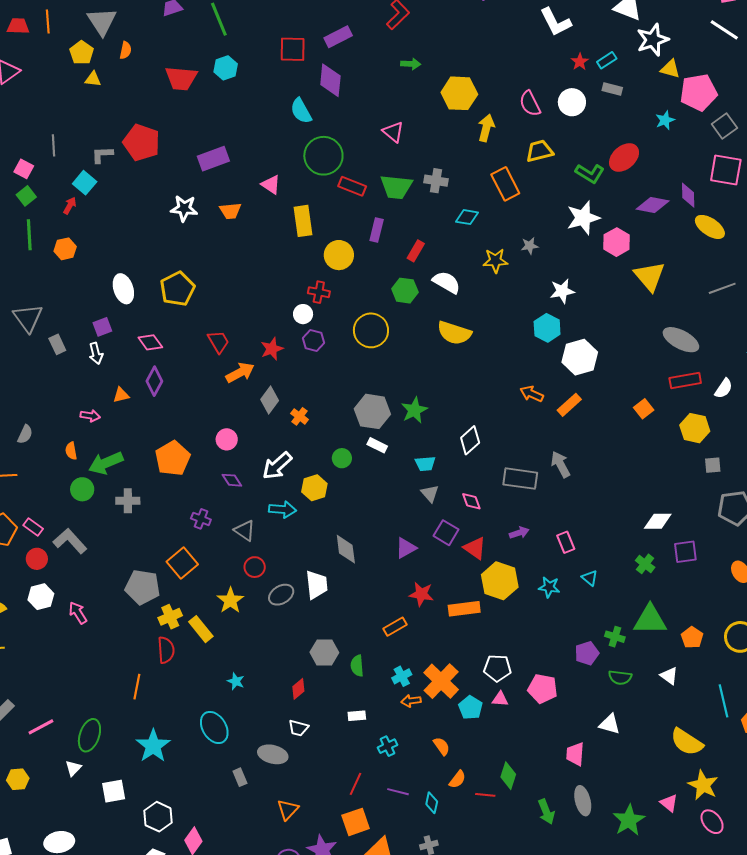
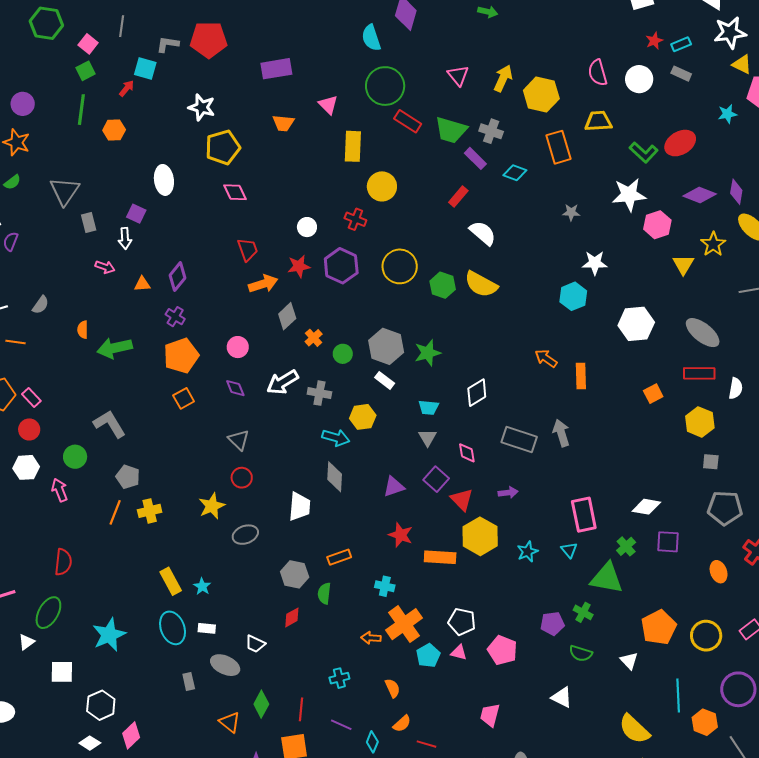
yellow hexagon: (459, 93) -> (541, 94), moved
yellow arrow: (486, 128) -> (503, 78), moved
red pentagon: (142, 143) -> (209, 40), turned -30
cyan square: (85, 183) -> (145, 69), turned -35
white star: (184, 208) -> (202, 107), moved
purple rectangle: (377, 230) -> (475, 158), moved, turned -70
yellow star: (495, 261) -> (713, 244), moved, turned 30
yellow triangle: (649, 276) -> (683, 264), size x0.7
yellow pentagon: (177, 289) -> (223, 147), moved
green hexagon: (405, 291) -> (443, 285), moved
white circle: (303, 314) -> (307, 227), moved
purple square: (102, 327) -> (136, 214), turned 36
purple hexagon: (313, 341) -> (341, 266), size x1.6
pink diamond: (150, 342) -> (235, 192), moved
white hexagon: (580, 357) -> (636, 324), moved
white semicircle: (724, 388) -> (736, 388), turned -35
orange rectangle: (569, 405) -> (581, 376), turned -60
pink arrow: (90, 416) -> (105, 267), moved
green circle: (342, 458) -> (343, 354), moved
yellow hexagon: (314, 488) -> (363, 417), moved
green circle: (82, 489) -> (75, 457), moved
gray cross: (128, 501) -> (319, 393), moved
cyan arrow: (283, 509) -> (336, 438), moved
purple cross: (201, 519) -> (175, 317), moved
gray L-shape: (70, 541) -> (110, 424), moved
pink rectangle: (566, 542) -> (584, 515), moved, size x1.6
orange square: (182, 563) -> (184, 398), moved, size x0.7
gray pentagon: (143, 587) -> (128, 477), size x0.7
cyan star: (549, 587) -> (528, 552), turned 30
gray ellipse: (281, 595) -> (245, 535), moved
green triangle: (650, 620) -> (607, 578), moved
orange rectangle: (395, 627) -> (339, 557), moved
yellow rectangle: (201, 629) -> (171, 581), moved
orange pentagon: (692, 638) -> (659, 627), size x1.6
red semicircle: (166, 650) -> (63, 562), moved
cyan cross: (402, 676) -> (385, 586), moved, turned 30
orange line: (137, 687) -> (115, 512), moved
red diamond: (298, 689) -> (292, 617), moved
white rectangle: (357, 716) -> (207, 628), moved
pink trapezoid: (575, 754) -> (490, 715), moved
green diamond: (508, 776) -> (261, 704), moved
red line: (355, 784) -> (301, 709), turned -30
orange triangle: (288, 810) -> (230, 722), turned -45

